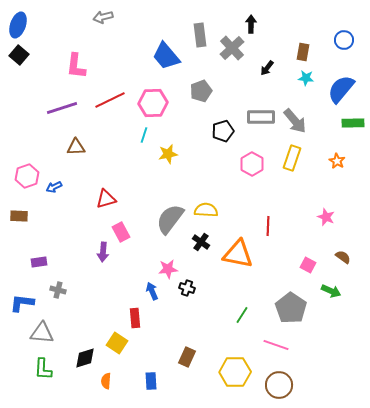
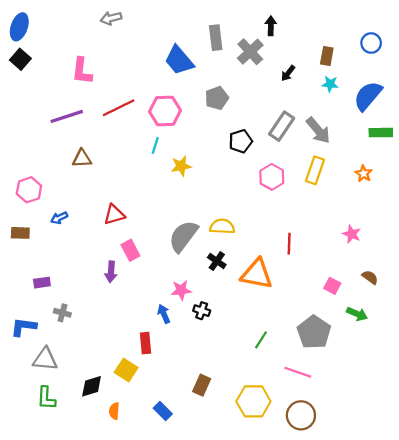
gray rectangle: (261, 117) -> (282, 126), turned -56
blue arrow: (54, 187) -> (59, 218), moved
blue rectangle: (151, 381) -> (163, 411), turned -42

